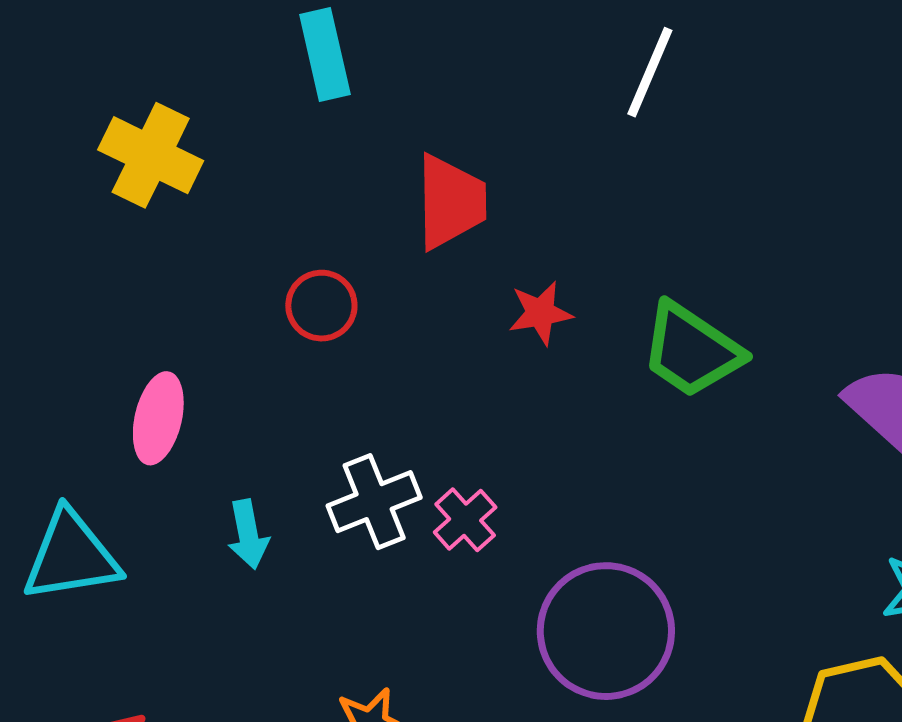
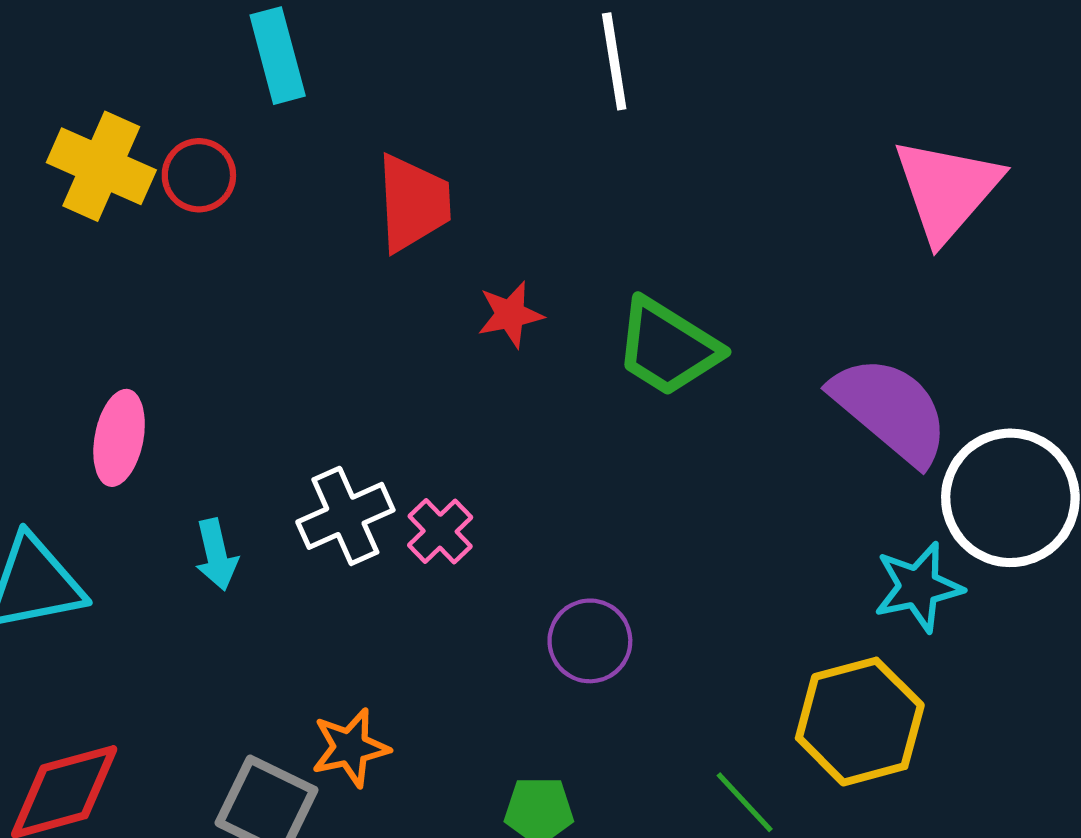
white line: (650, 72) -> (614, 61), turned -30
red circle: (321, 306) -> (199, 175), moved
purple circle: (606, 631) -> (590, 641), size x0.6

